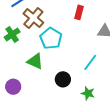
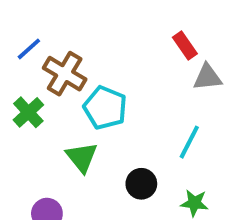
red rectangle: (79, 12) -> (185, 45), moved, turned -40
green triangle: (35, 61) -> (82, 157), turned 36

